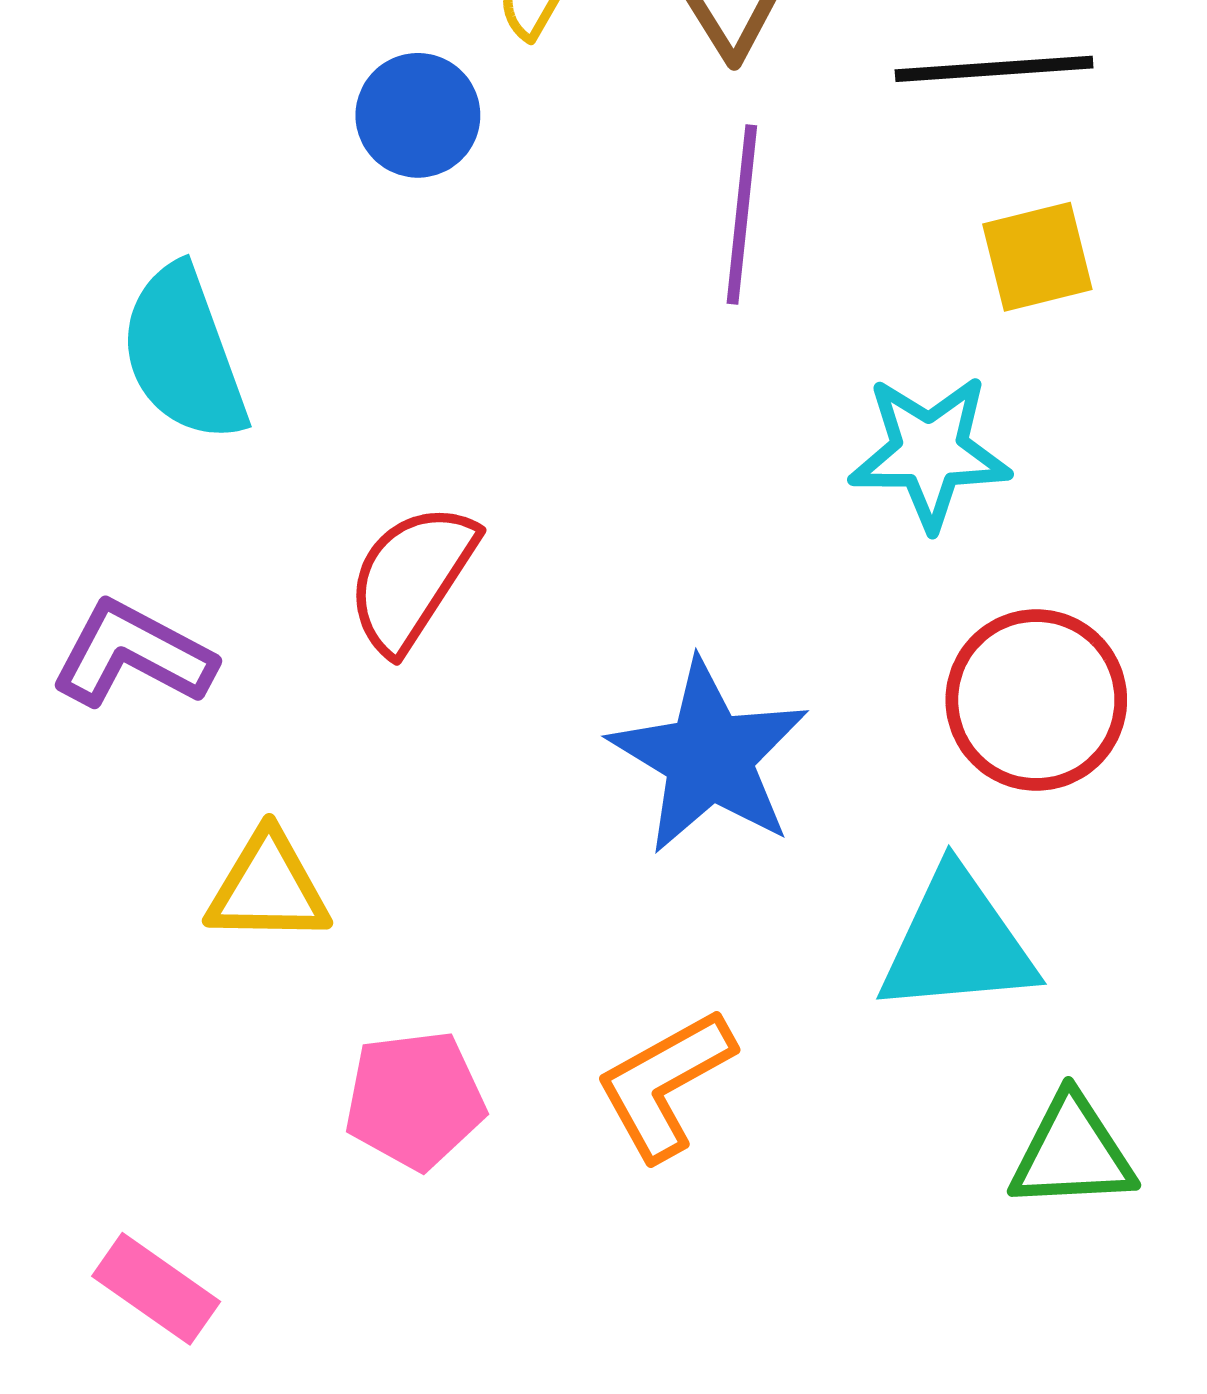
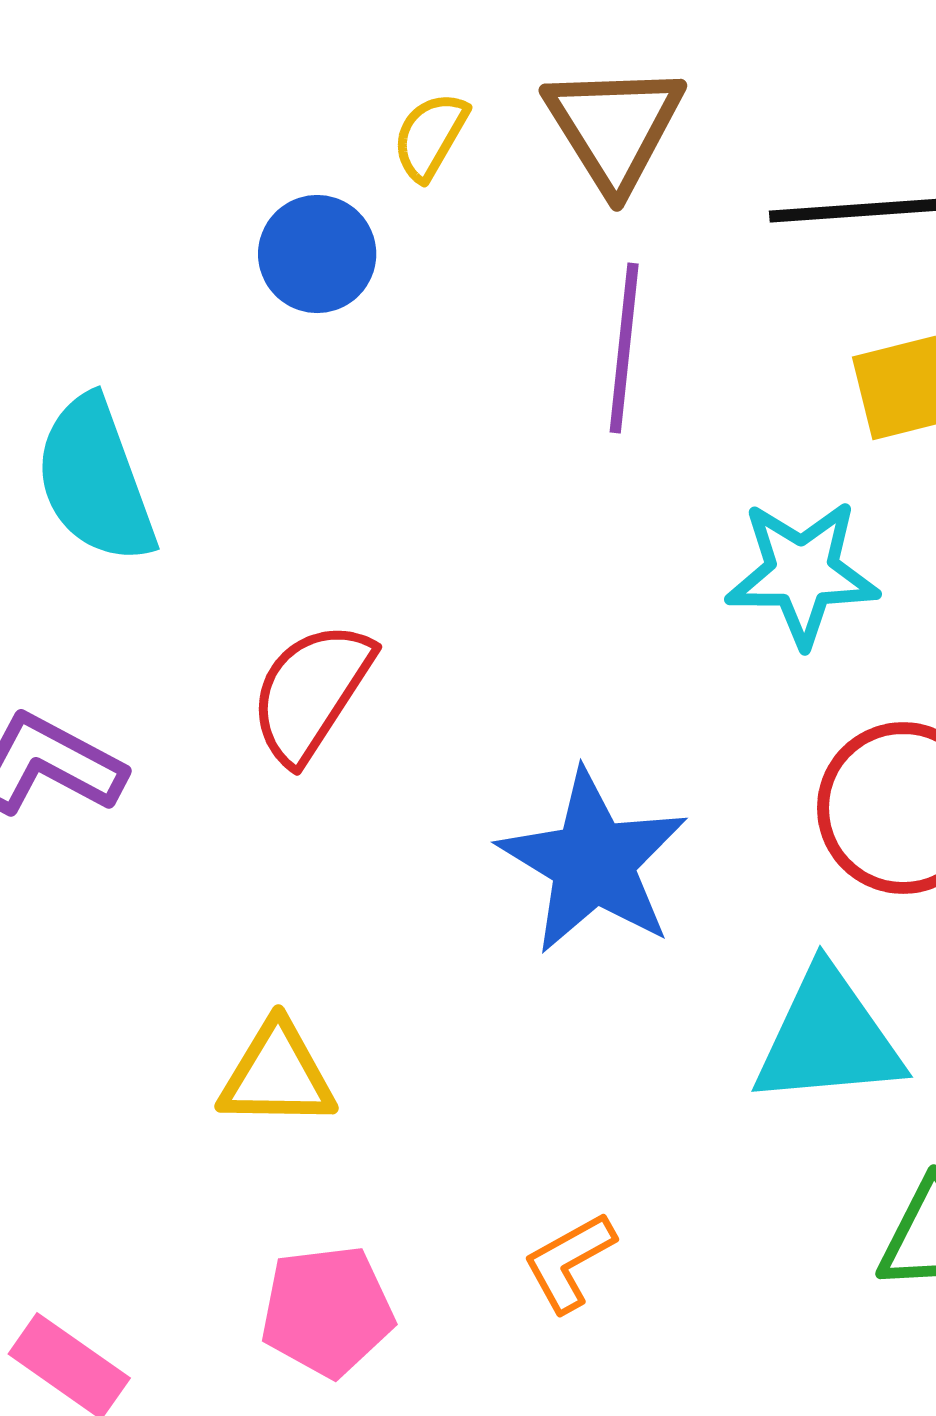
yellow triangle: (268, 888) -> (277, 1075), moved
orange L-shape: (665, 1084) -> (569, 1262), moved, size x0.7
pink pentagon: (415, 1100) -> (327, 1311), moved

